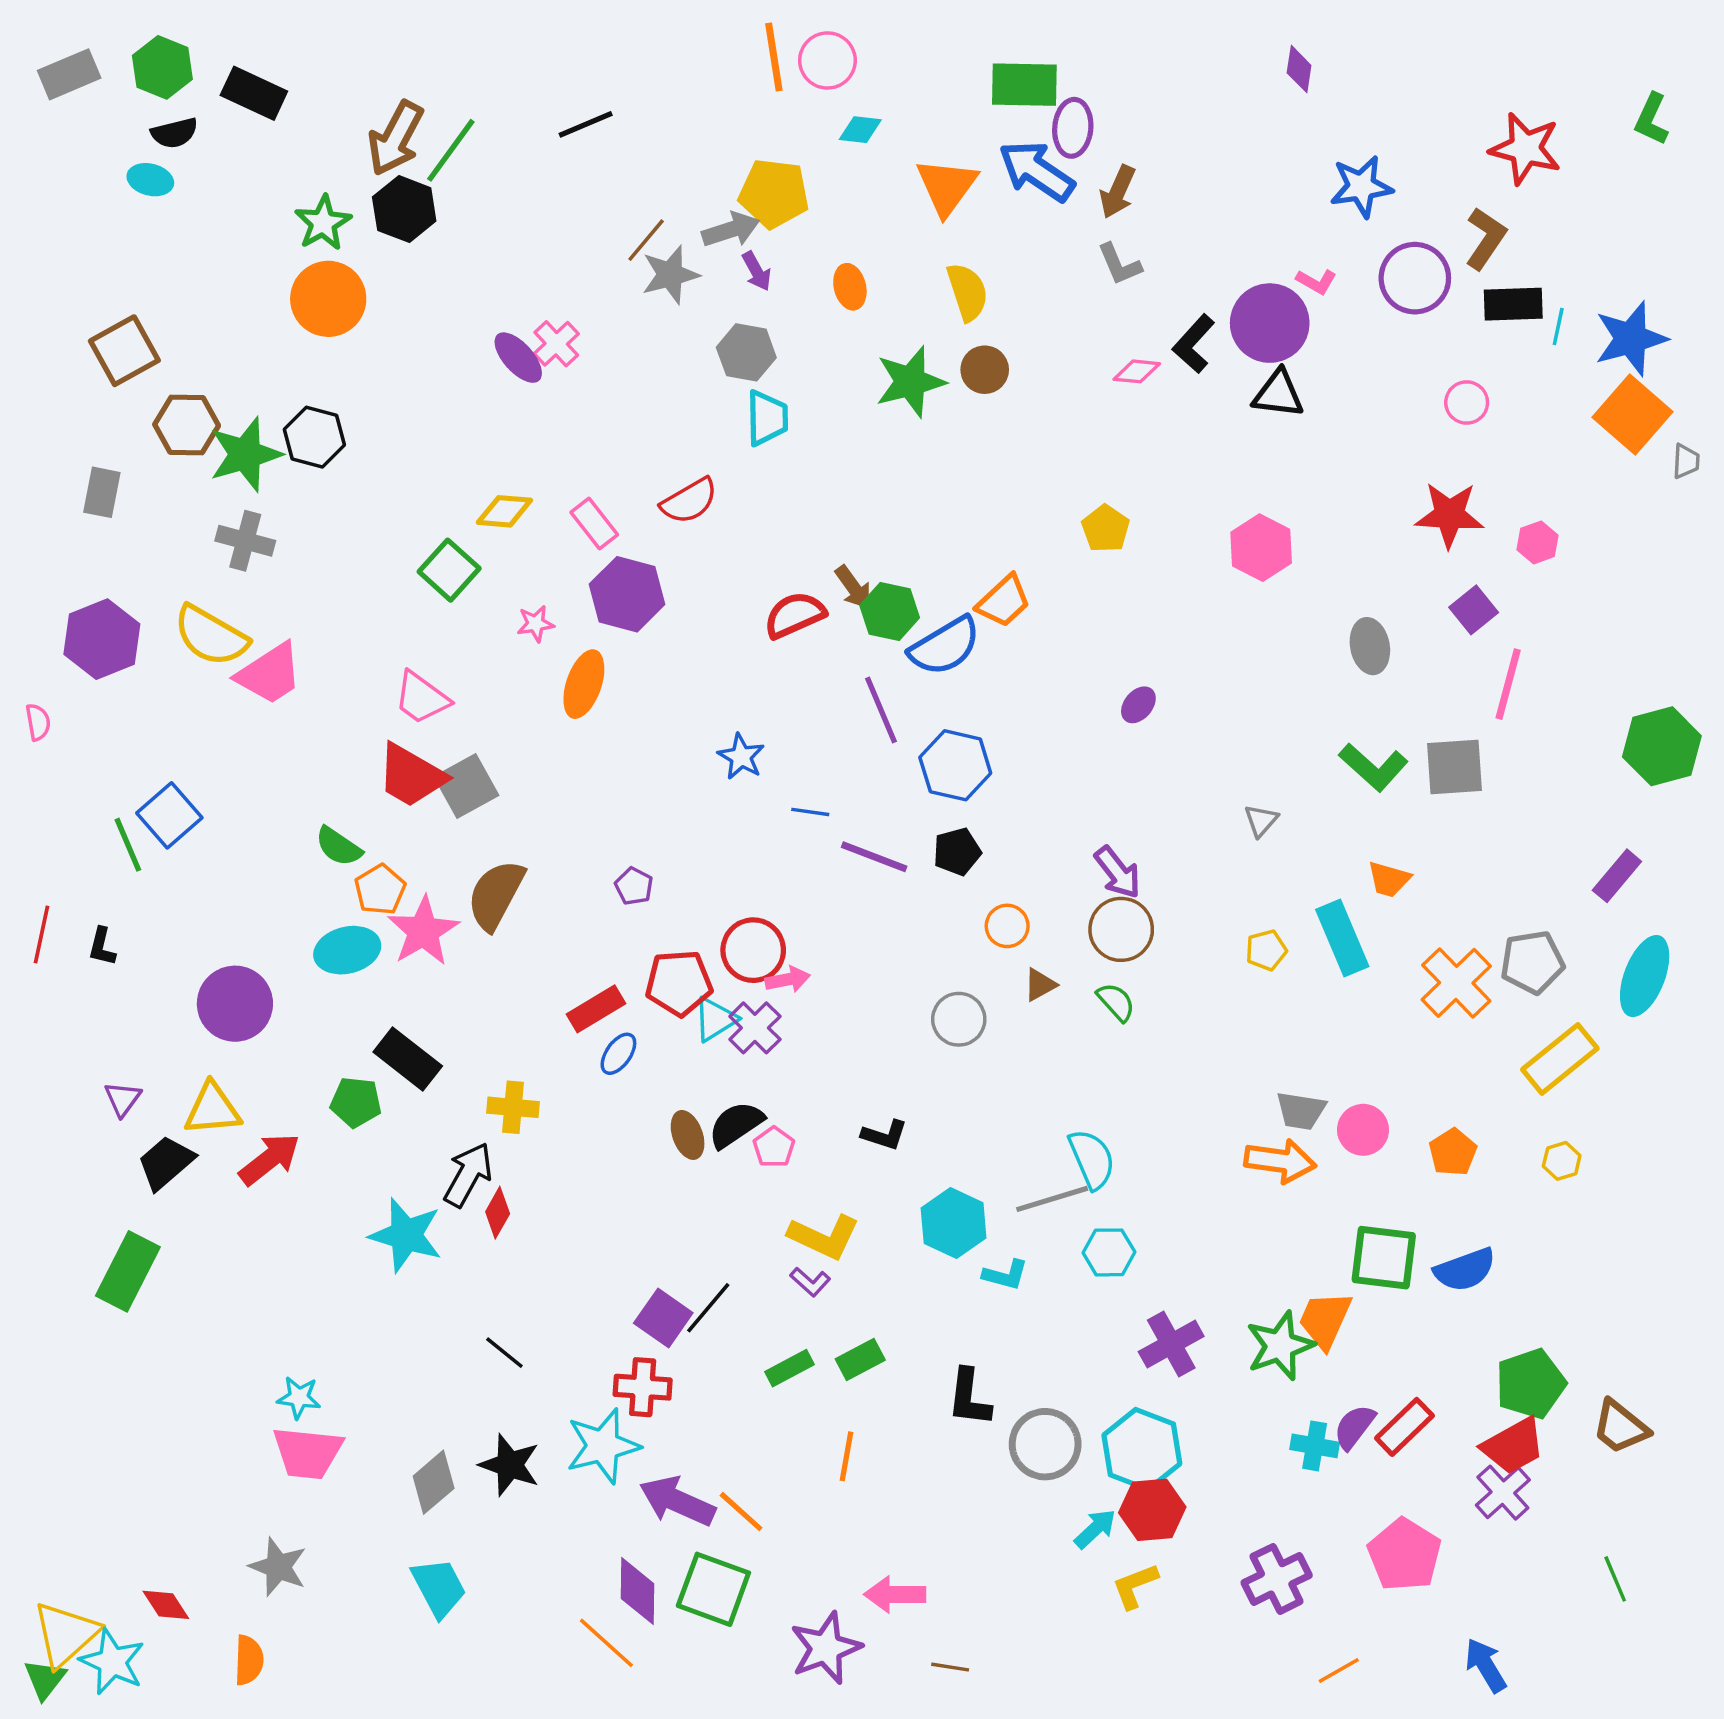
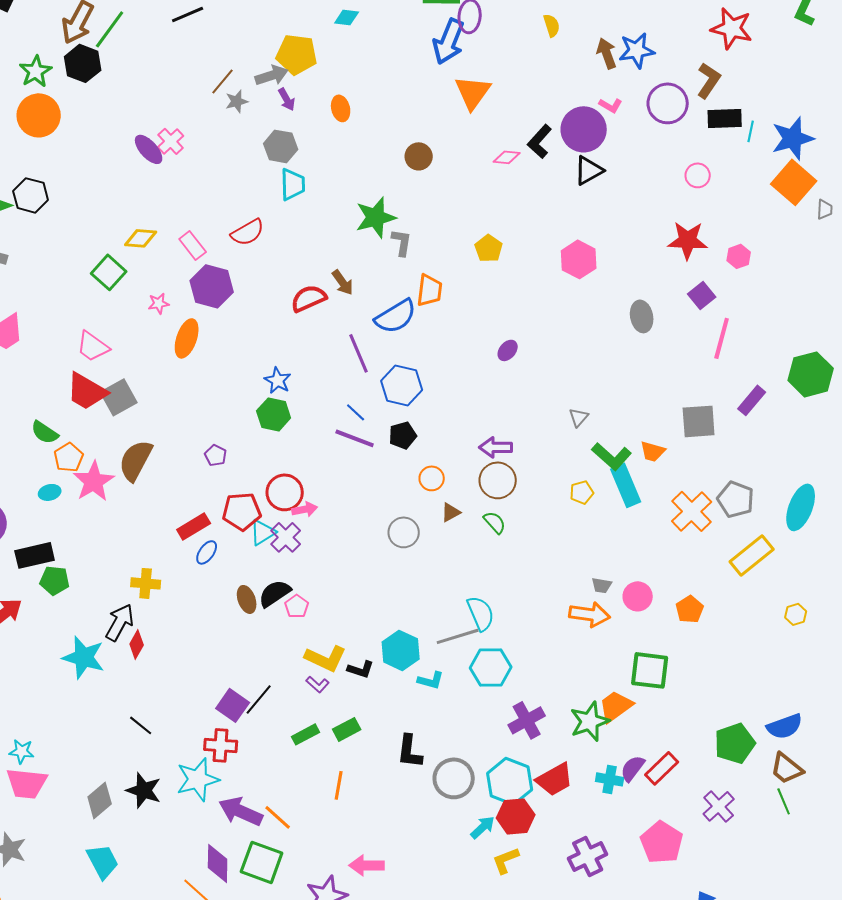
blue arrow: (1036, 171) -> (449, 41), turned -102
orange triangle: (947, 187) -> (473, 92), moved
brown arrow: (1118, 192) -> (607, 53), moved, turned 136
gray L-shape: (1119, 264) -> (402, 242), moved, turned -148
gray star: (670, 275) -> (237, 101), size x0.7
yellow semicircle: (967, 292) -> (552, 25), moved, size x0.7
green star: (910, 382) -> (376, 217), moved
black triangle: (1278, 394) -> (589, 170), turned -36
orange trapezoid: (1004, 601) -> (430, 290), turned -40
green hexagon: (890, 612) -> (274, 414), moved
green L-shape: (1373, 767) -> (612, 456), moved
gray square: (1455, 767) -> (699, 421), moved
blue line: (810, 812) -> (356, 412), moved, turned 35
purple arrow: (1118, 872) -> (496, 447), turned 128
purple rectangle: (1617, 876) -> (752, 400), moved
cyan ellipse: (347, 950) -> (50, 492), size x0.6
gray pentagon: (1532, 962) -> (736, 499), turned 30
black rectangle: (408, 1059) -> (35, 555), moved, turned -51
gray trapezoid: (1301, 1111) -> (602, 585), size x0.7
black L-shape: (884, 1135) -> (361, 669), moved
yellow hexagon: (1562, 1161) -> (796, 614), moved
cyan hexagon: (1109, 1252) -> (491, 667), size x1.4
blue semicircle: (1465, 1270) -> (785, 726), moved
orange trapezoid: (1325, 1320) -> (616, 706), turned 30
red trapezoid: (1513, 1446) -> (555, 779), moved
green line: (1615, 1579) -> (784, 801), moved

